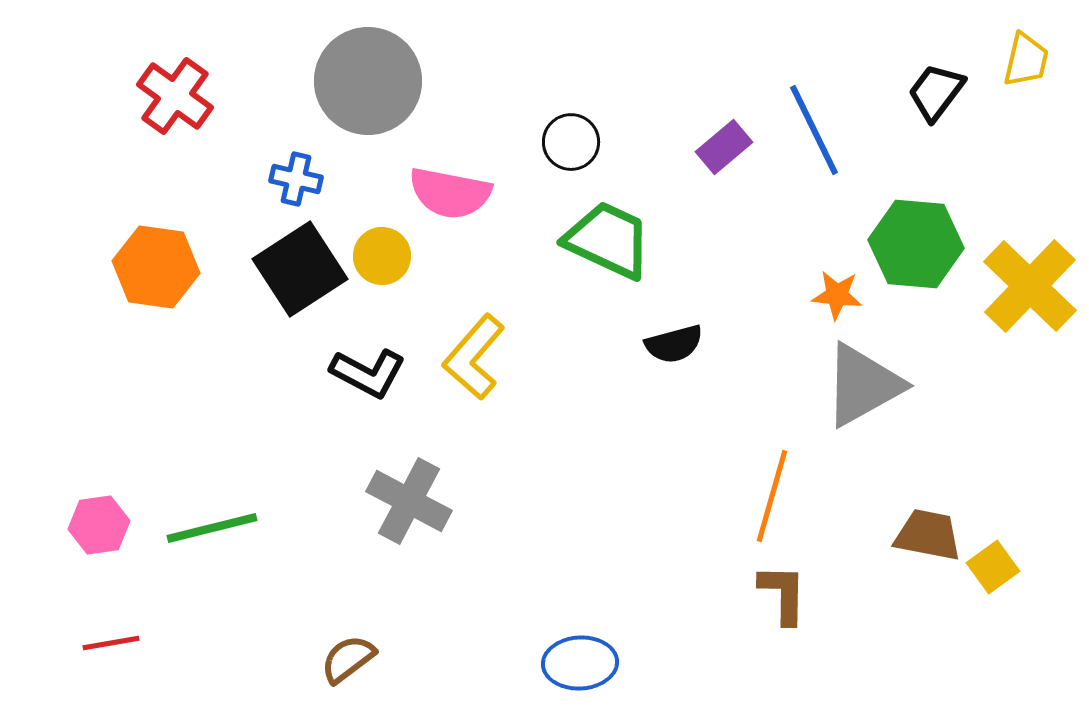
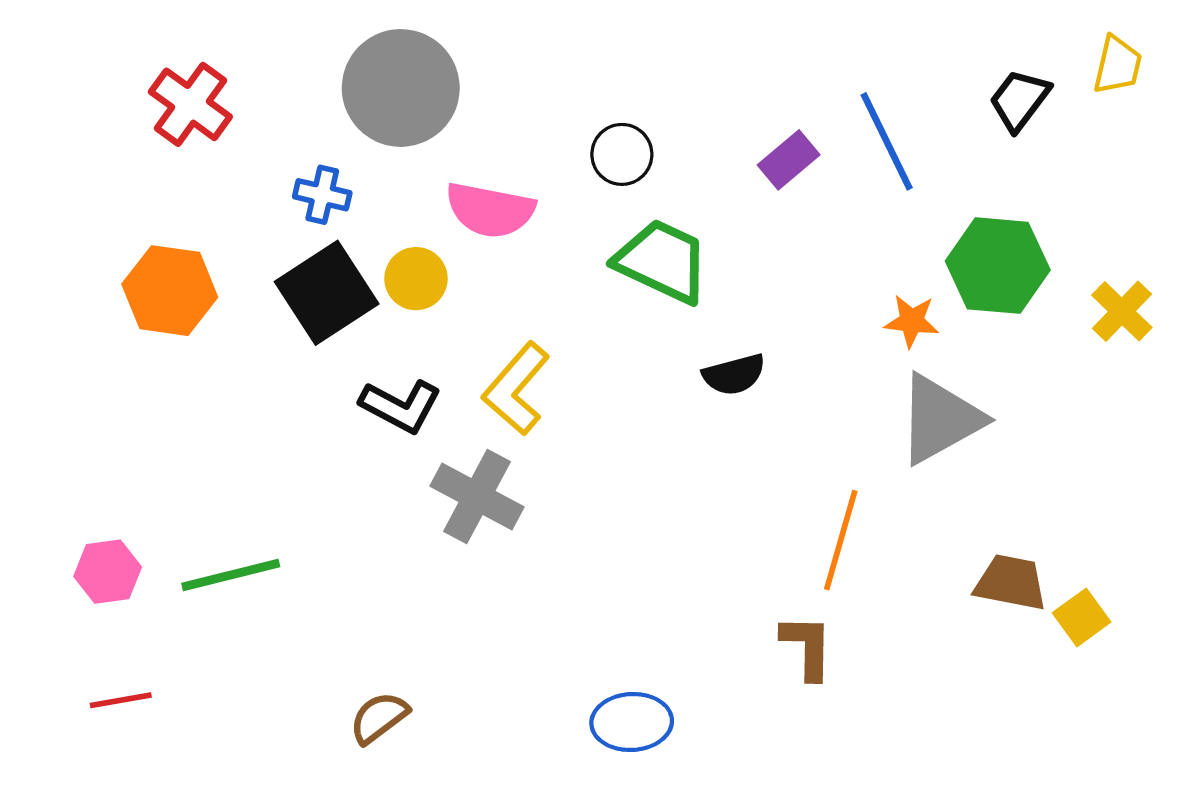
yellow cross: (1030, 286) -> (1122, 311), size x0.6
gray cross: (409, 501) -> (477, 496), moved
brown L-shape: (783, 594) -> (807, 647), moved

